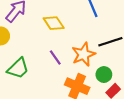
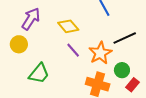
purple line: (55, 58) -> (73, 50), moved

